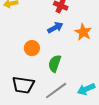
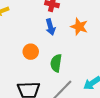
blue arrow: (55, 28) -> (50, 27), turned 112

